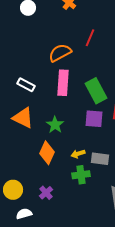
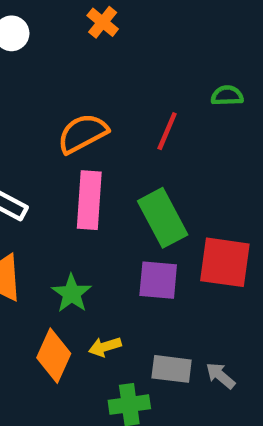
red line: (90, 38) -> (167, 131), moved
yellow arrow: (78, 154) -> (105, 347), moved

